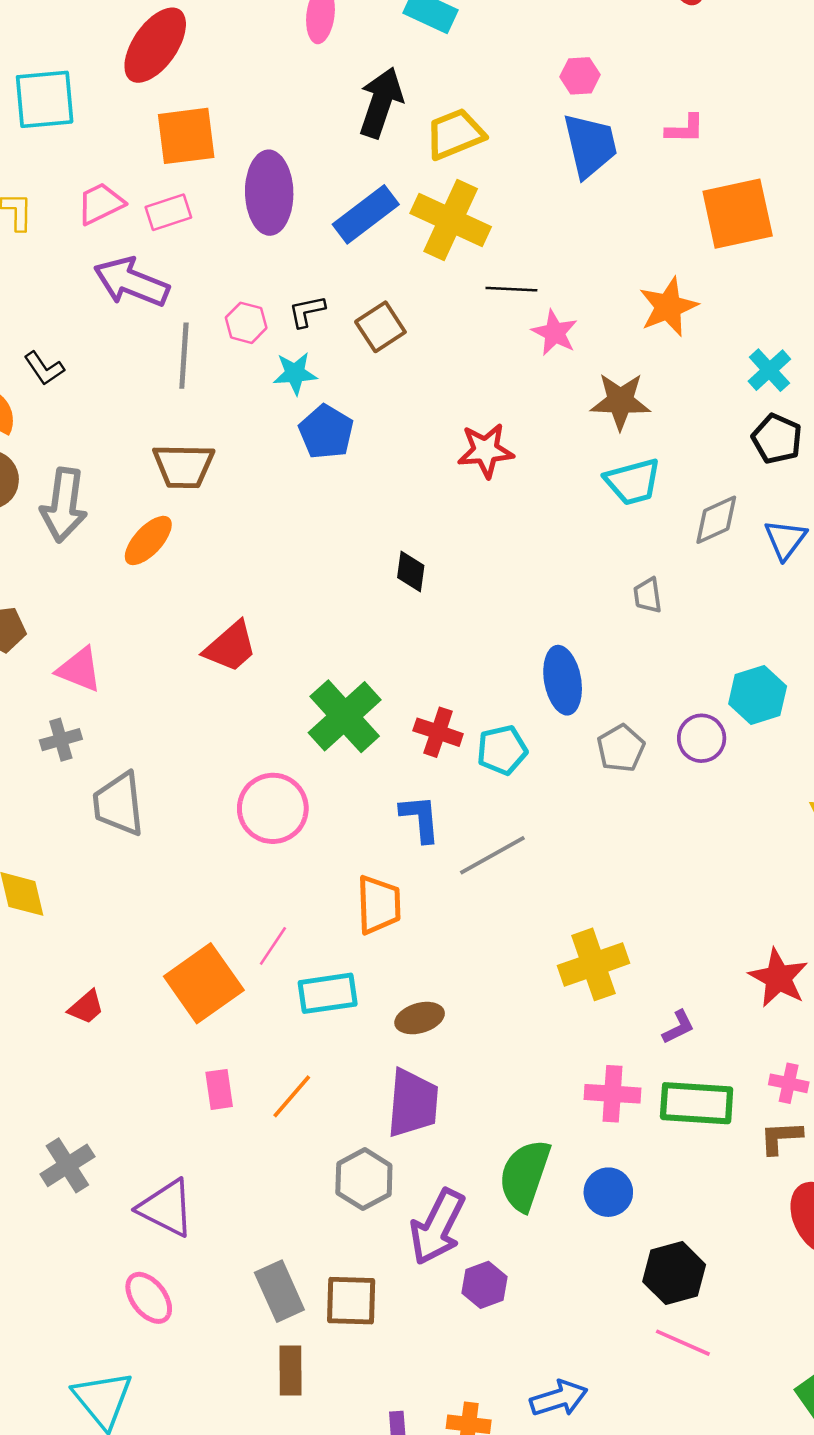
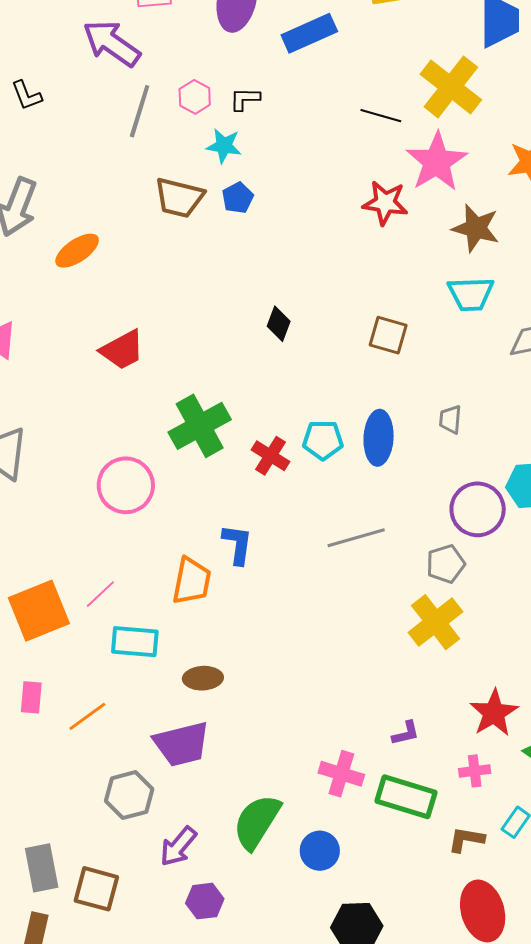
yellow cross: (451, 220) -> (451, 87), moved
black line: (511, 289) -> (381, 116), moved
brown square: (380, 327) -> (388, 335), moved, turned 36
pink star: (555, 333) -> (437, 162), size x1.6
blue pentagon: (326, 432) -> (238, 198), size x0.7
red star: (486, 451) -> (385, 203), moved
brown trapezoid: (184, 466) -> (179, 198), moved
gray trapezoid: (648, 595) -> (450, 419), moved
purple circle: (702, 738) -> (478, 509), size x1.4
gray pentagon: (621, 748) -> (446, 564), moved
cyan pentagon: (502, 750) -> (323, 440), moved
blue L-shape: (420, 818) -> (237, 544), moved
gray line: (492, 855) -> (356, 538), moved
yellow cross: (593, 964) -> (435, 622), moved, turned -32
pink cross: (789, 1083) -> (475, 771), moved, turned -32
purple trapezoid: (413, 1103) -> (182, 744), turned 58
purple arrow: (437, 1227) -> (178, 846), size x0.7

